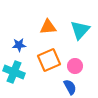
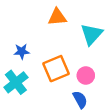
orange triangle: (48, 27) -> (57, 17), moved
cyan cross: (14, 72) -> (16, 82), turned 30

